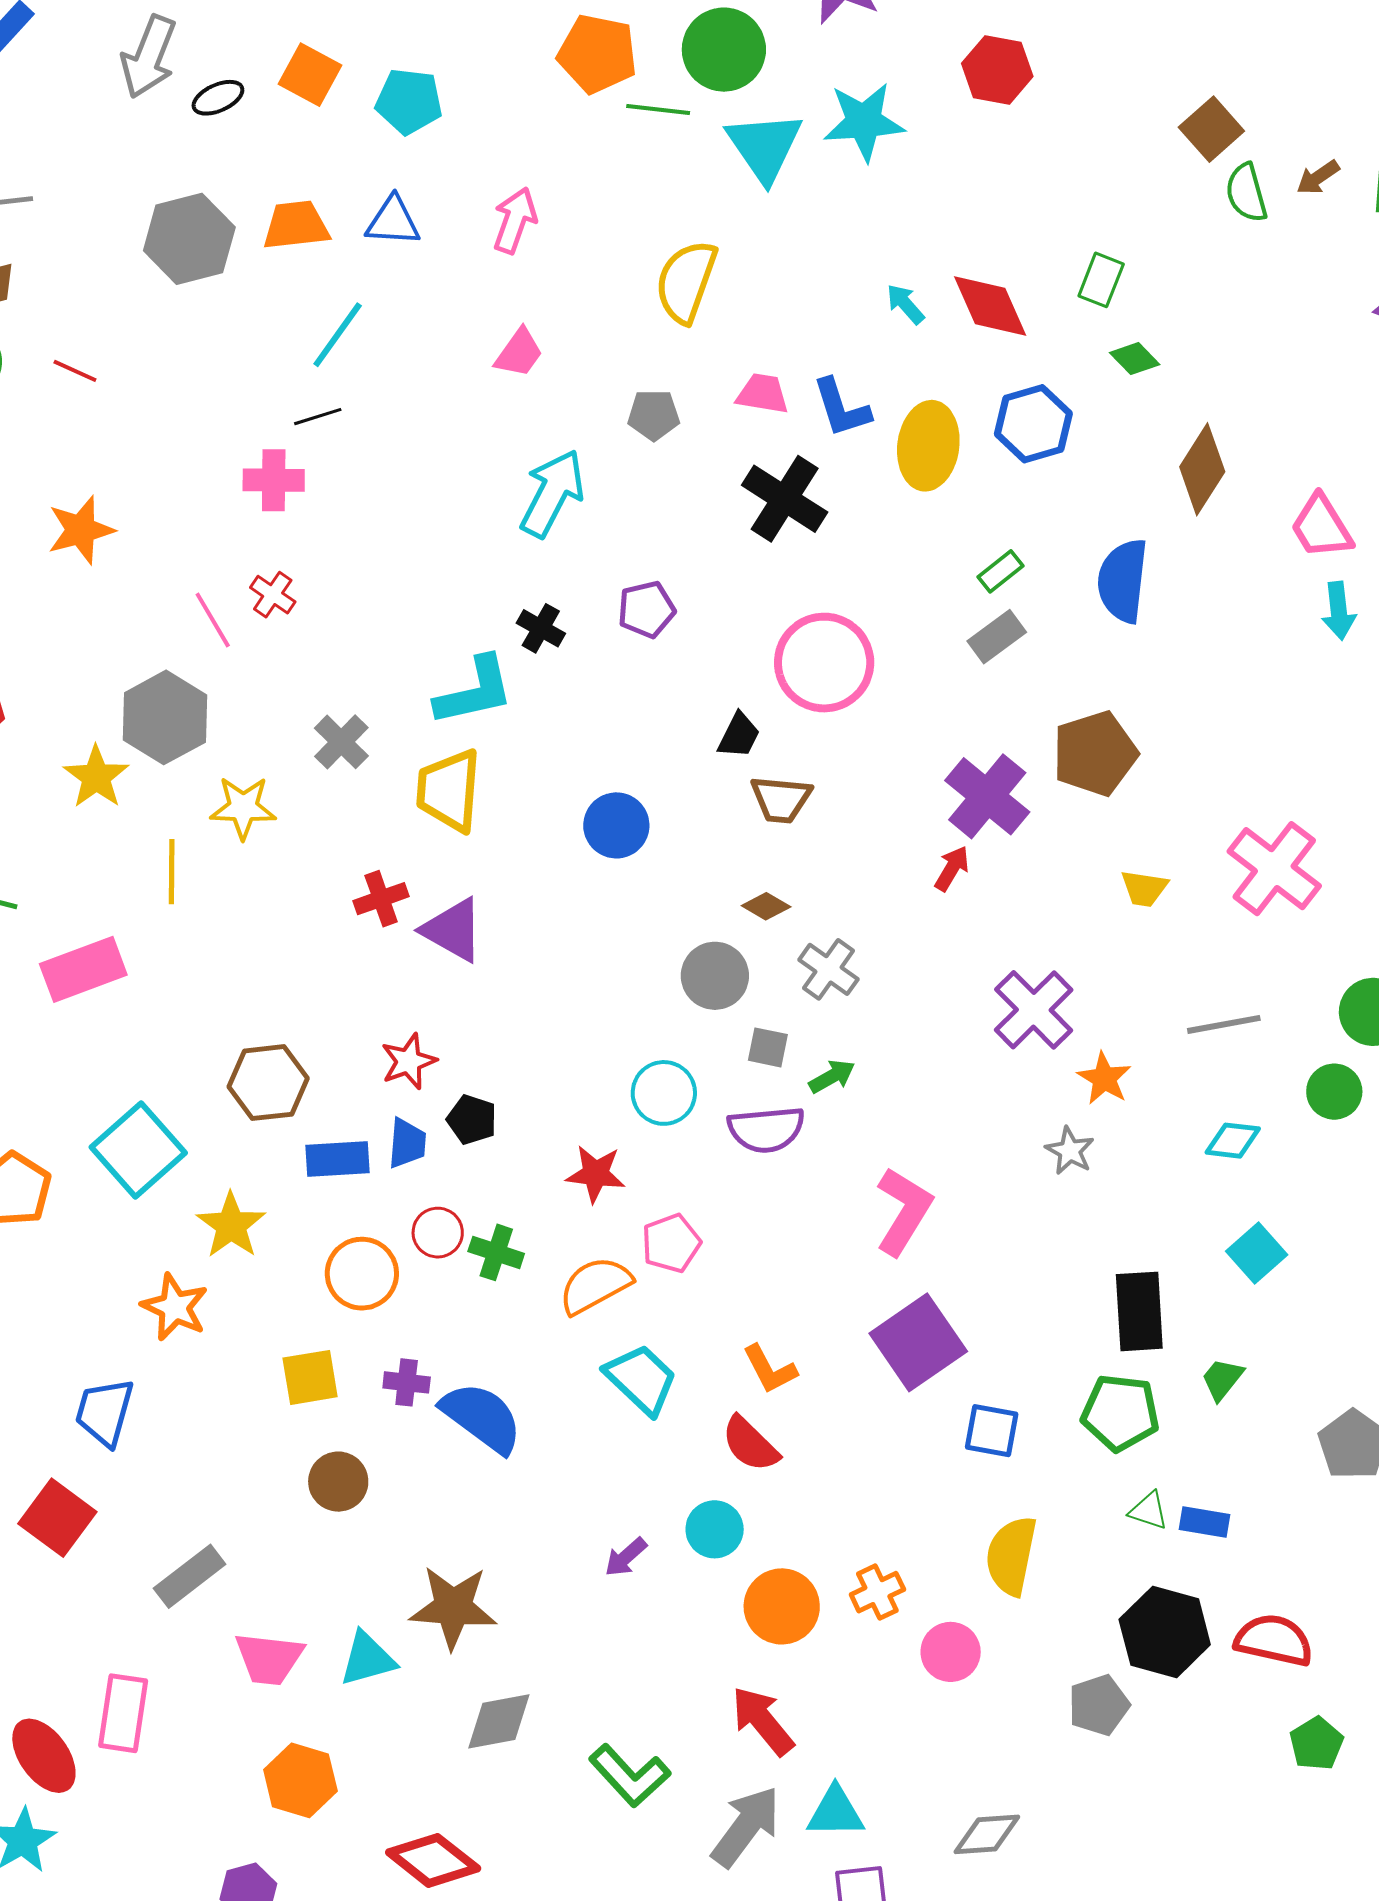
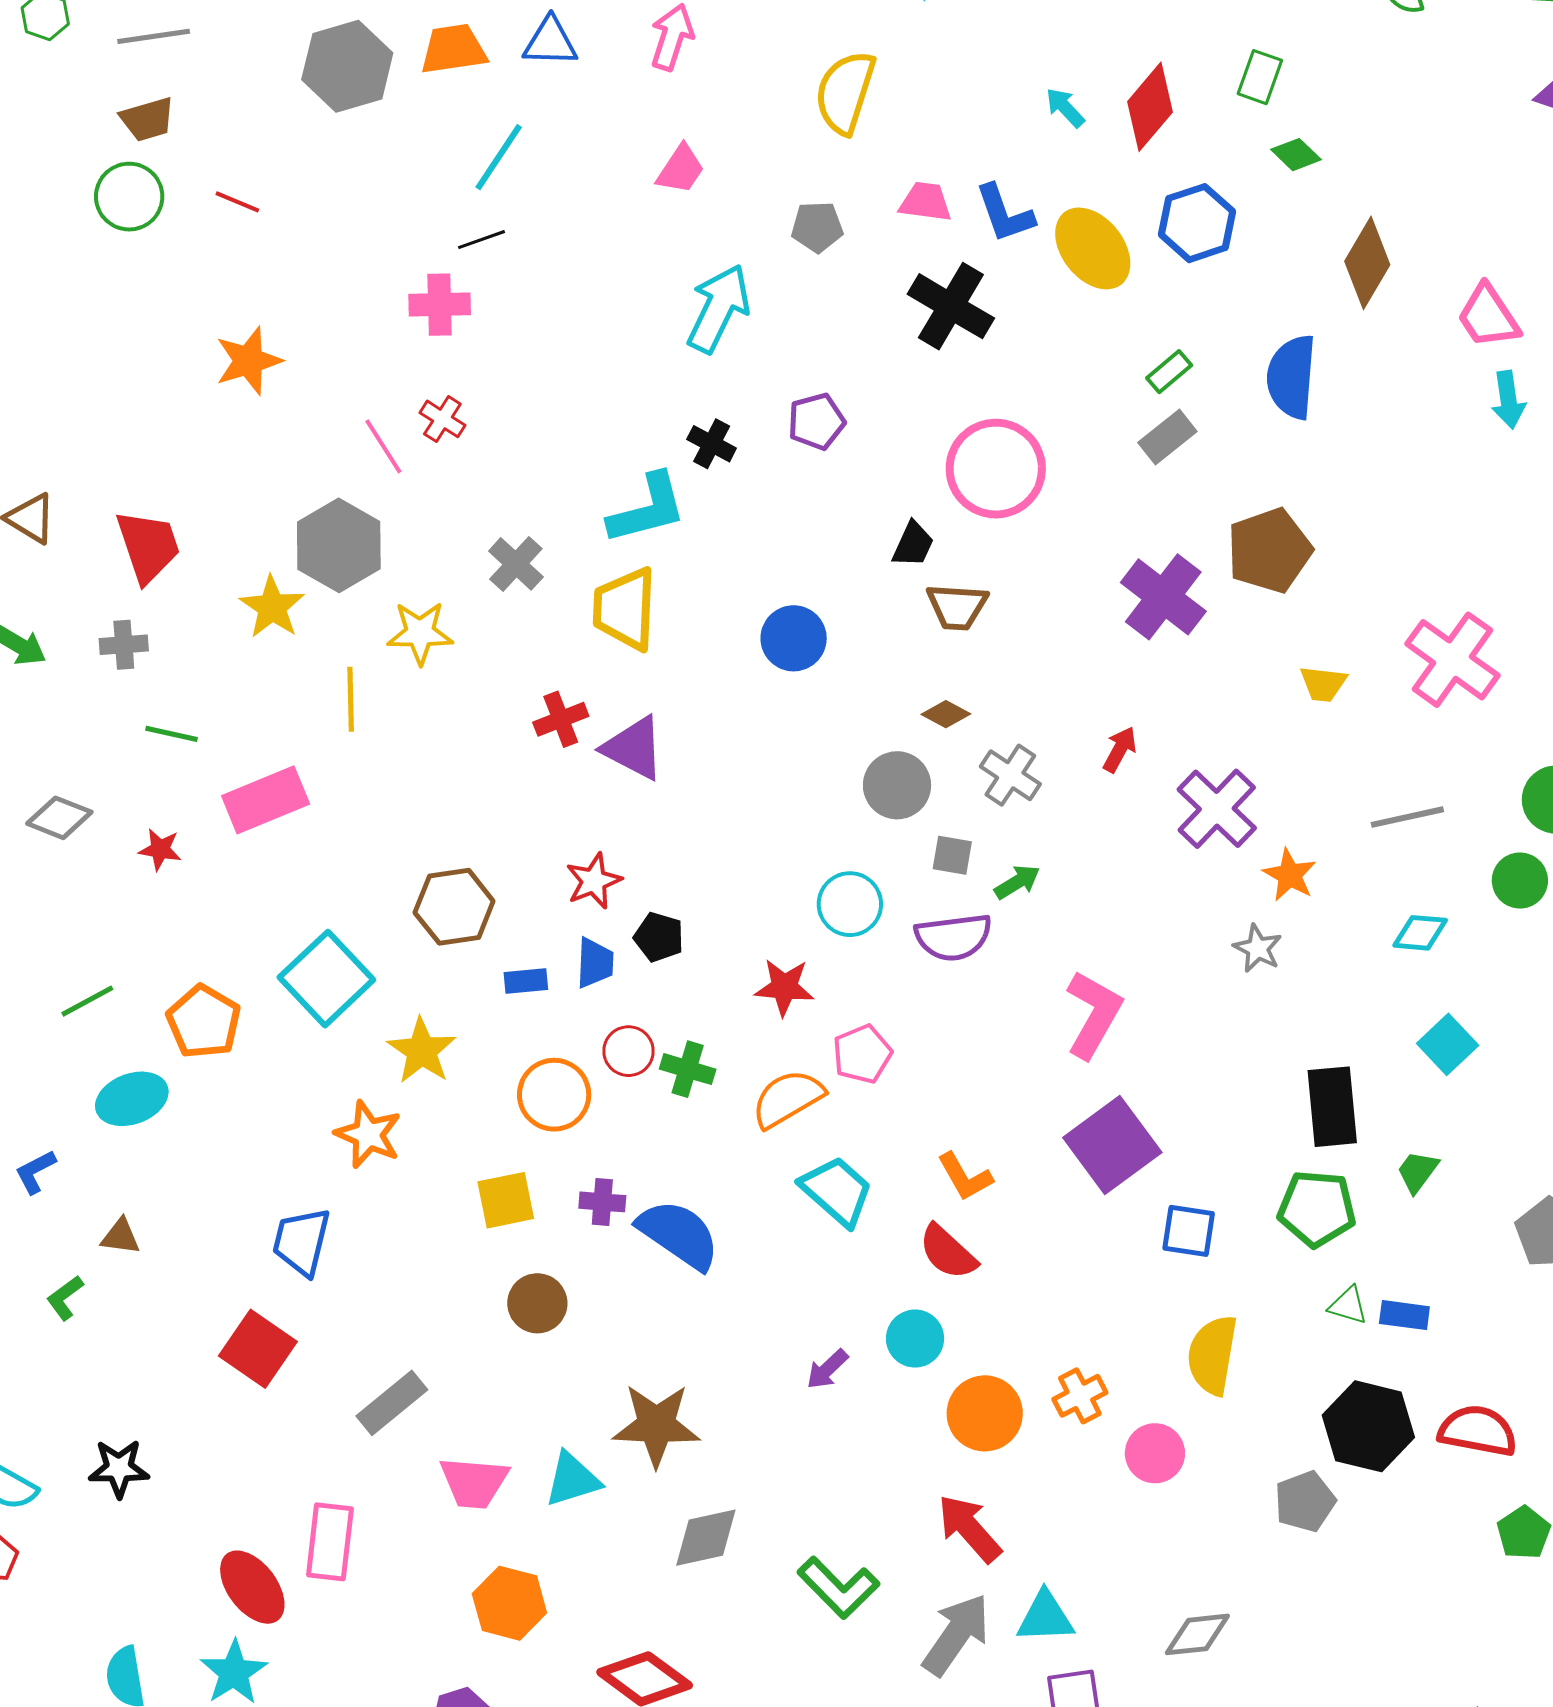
red diamond: (990, 306) -> (1150, 107), turned 66
yellow ellipse: (928, 446) -> (1093, 248), turned -44
red arrow: (952, 868) -> (1120, 749), moved
blue rectangle: (337, 1159) -> (526, 981), size x0.7

